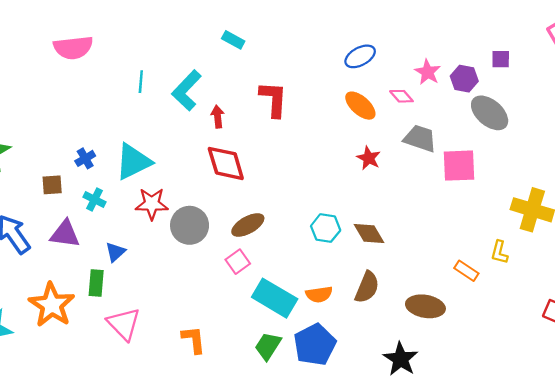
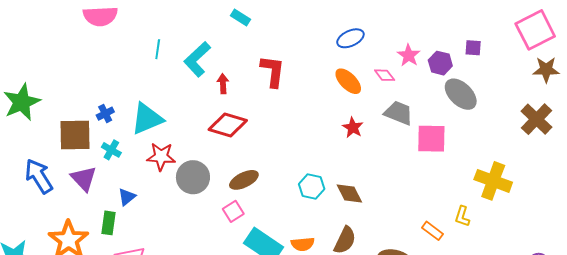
red diamond: (226, 163) -> (228, 125), turned -60
brown square: (52, 185) -> (75, 135), size x1.8
purple triangle: (65, 234) -> (84, 179), turned 36

